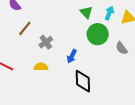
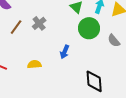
gray cross: (46, 42) -> (39, 23), moved
black diamond: (83, 81) -> (94, 81), moved

